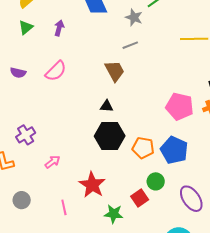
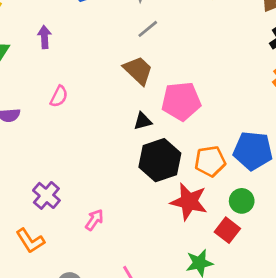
pink semicircle: (56, 71) -> (59, 96), size x0.7
pink pentagon: (180, 106) -> (181, 101), moved
red star: (92, 185) -> (189, 202), moved

